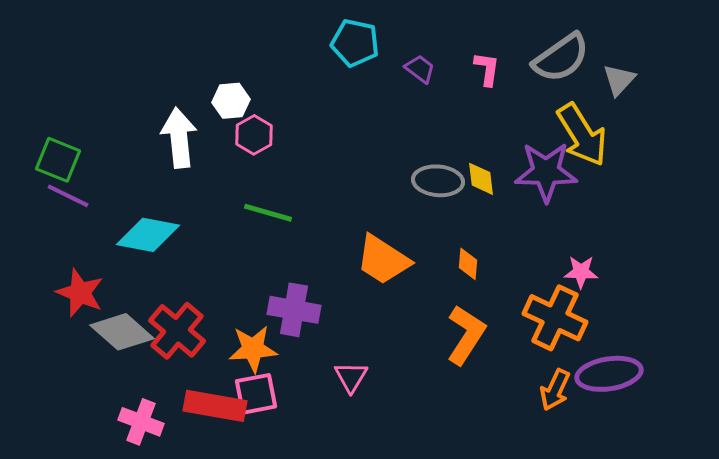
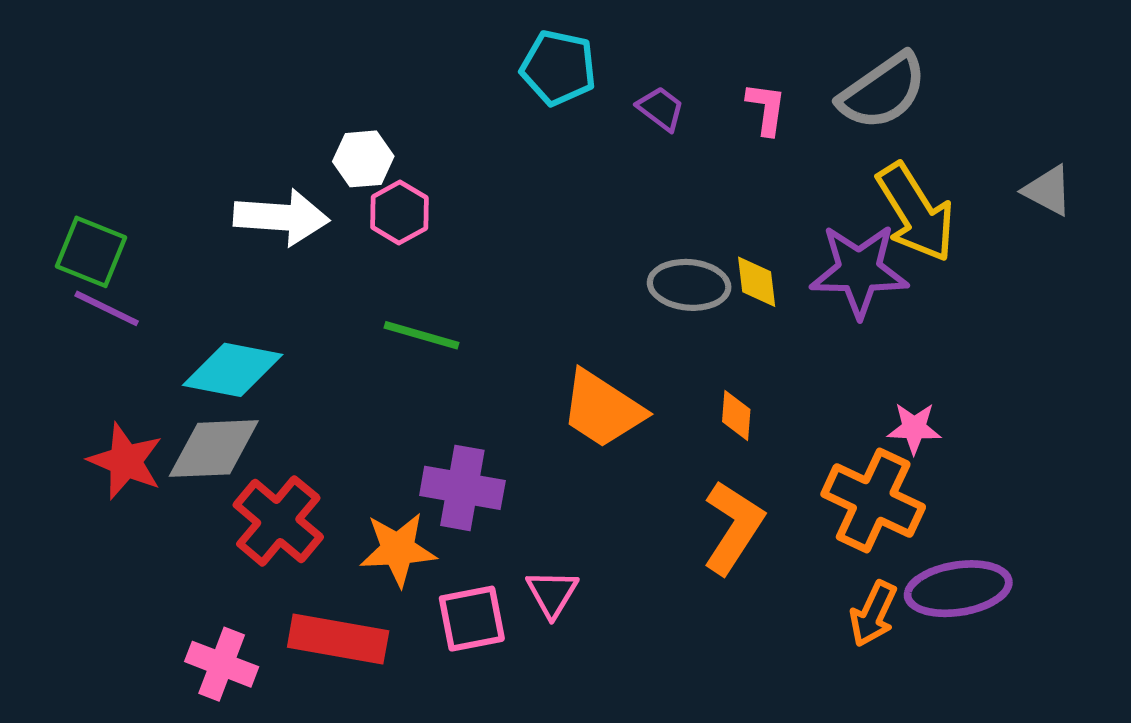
gray triangle: (619, 80) -> (1048, 190), moved, turned -45
white arrow: (179, 138) -> (281, 217), turned 100
gray diamond: (122, 332) -> (214, 449), moved, turned -44
pink square: (256, 394) -> (472, 619), moved

